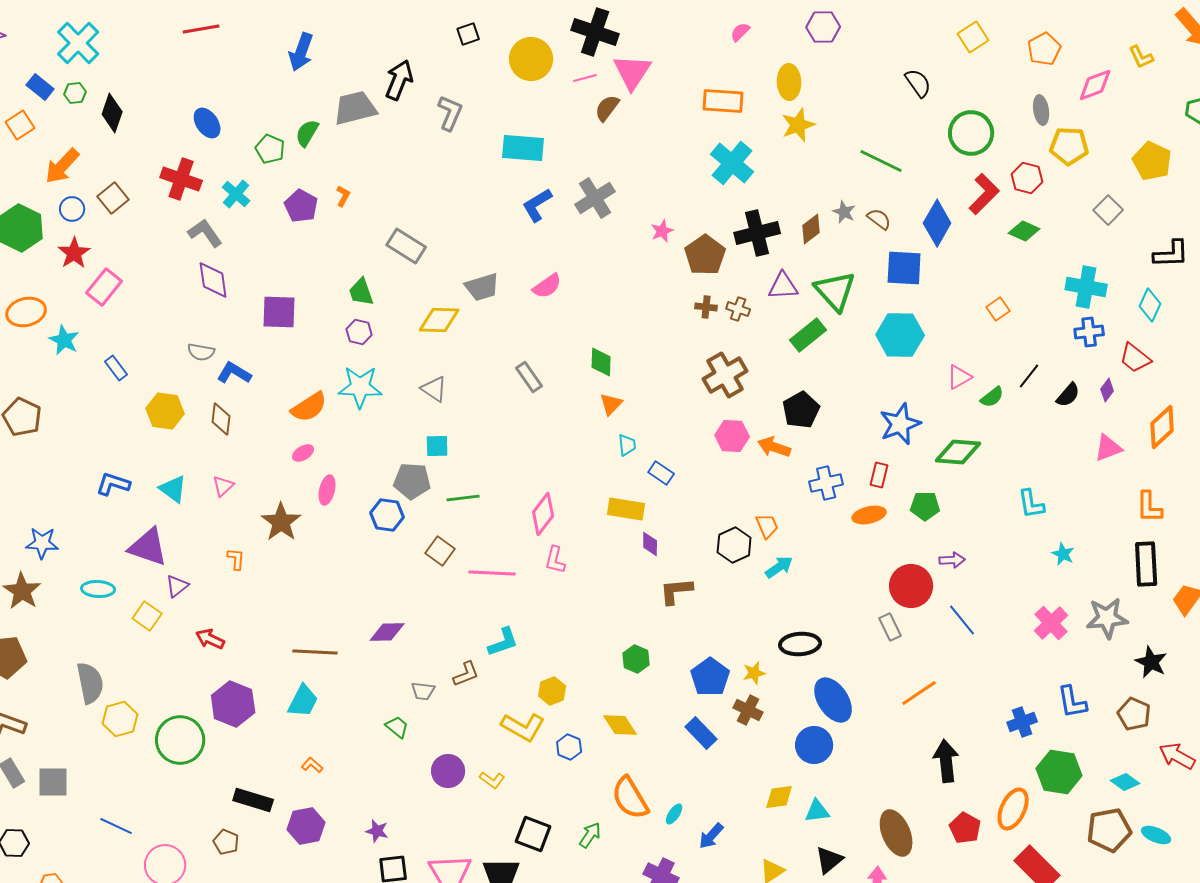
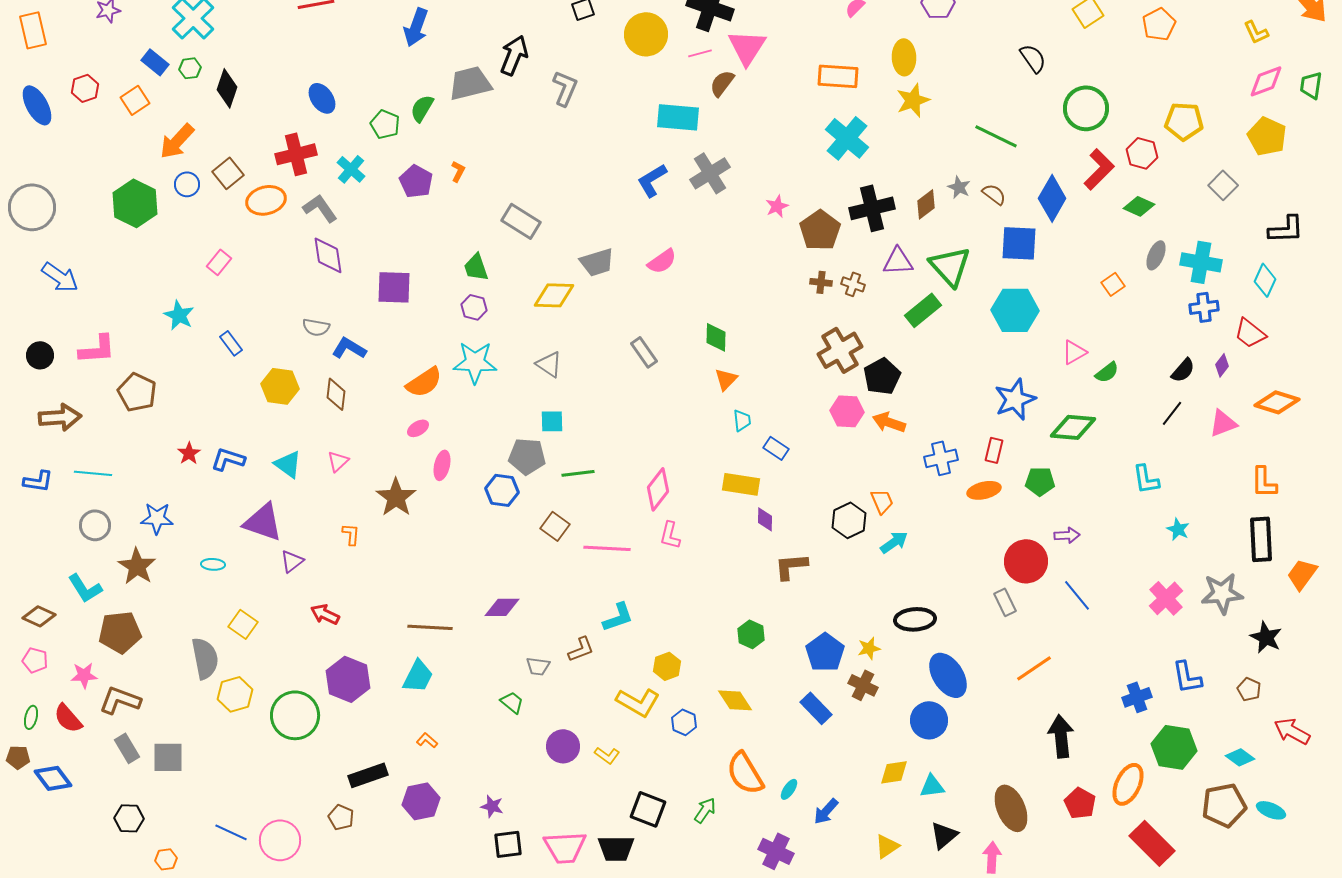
pink diamond: (1095, 85) -> (1266, 81), moved
gray ellipse: (1041, 110) -> (1156, 255), moved, turned 32
cyan rectangle: (523, 148) -> (678, 117), moved
red cross: (181, 179) -> (296, 154), turned -33
red star: (74, 253) -> (189, 453), moved, size x0.7
pink rectangle: (104, 287) -> (219, 262), size x0.7
orange ellipse: (26, 312) -> (266, 200), moved
black line: (1029, 376) -> (1172, 413), moved
black pentagon: (801, 410) -> (882, 376), moved
orange diamond: (1162, 427) -> (1277, 402), turned 60
cyan ellipse: (98, 589) -> (213, 564), size x0.7
yellow square: (147, 616) -> (243, 624), moved
brown pentagon: (1134, 714) -> (1249, 689), size x0.7
black rectangle: (253, 800) -> (368, 775), turned -36
blue line: (116, 826) -> (231, 832), moved

